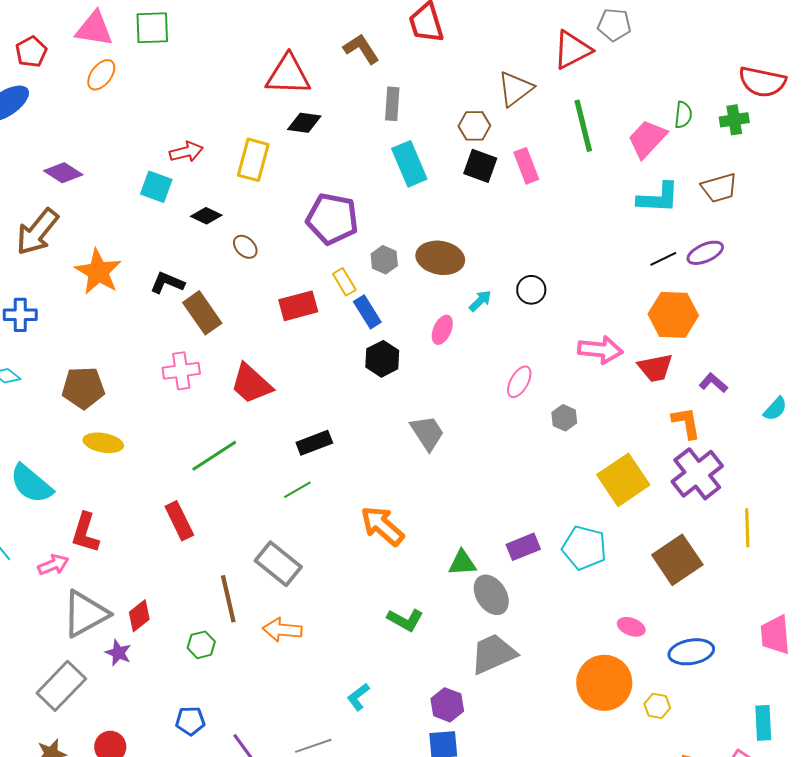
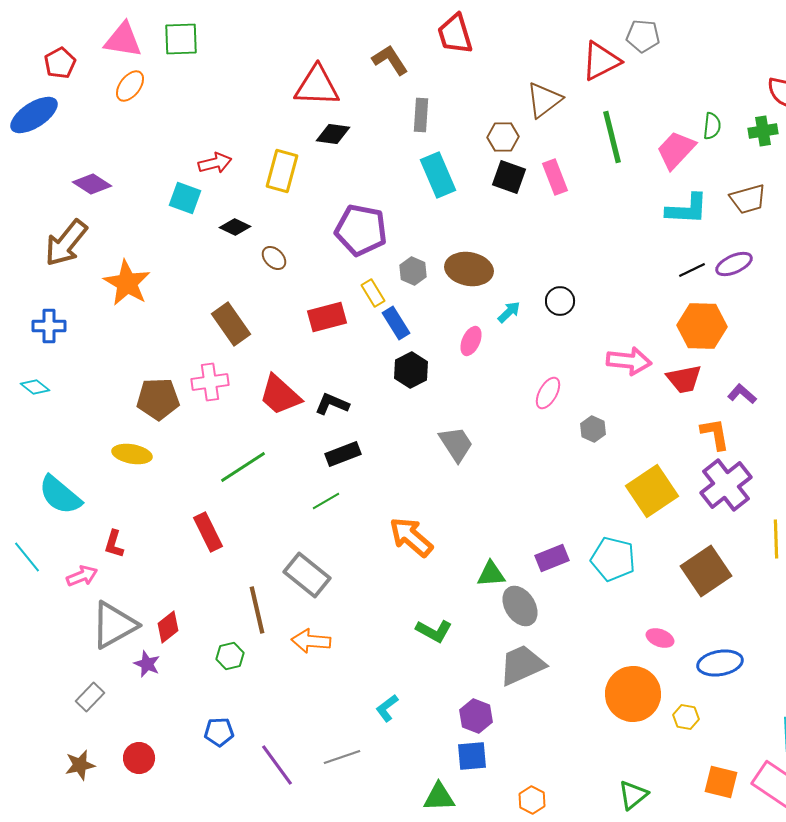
black L-shape: (167, 283) -> (332, 404), moved
brown pentagon: (83, 388) -> (158, 399), moved
red L-shape: (85, 533) -> (114, 544), size x0.7
gray rectangle: (61, 686) -> (90, 697), size x0.6

